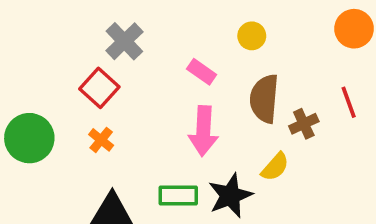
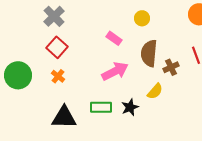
gray cross: (124, 41) -> (54, 16), moved
pink arrow: (203, 131) -> (115, 71), turned -120
black star: (230, 196) -> (130, 107), size x0.7

